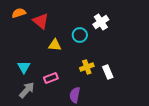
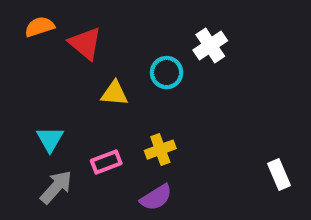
yellow cross: (87, 67) -> (160, 150), moved
white rectangle: (108, 72) -> (279, 175), moved
purple semicircle: (75, 95) -> (156, 197), turned -133

